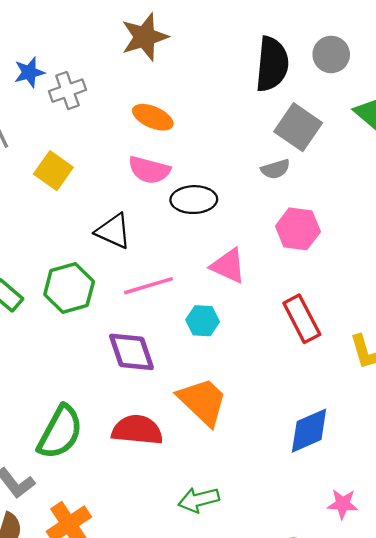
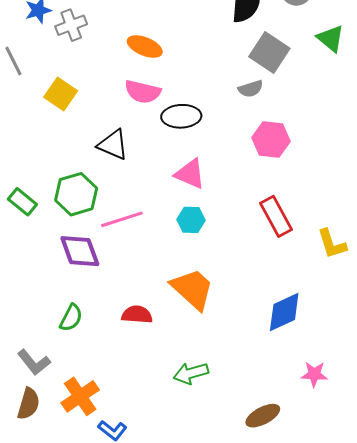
pink triangle: (228, 266) -> (190, 174), moved
pink line: (148, 286) -> (122, 219), moved
purple diamond: (131, 352) -> (80, 251), moved
red semicircle: (137, 430) -> (137, 315), size x0.7
green semicircle: (60, 432) -> (71, 318), size x0.6

